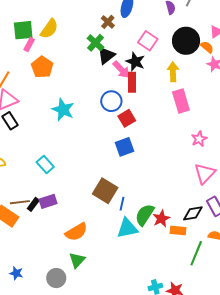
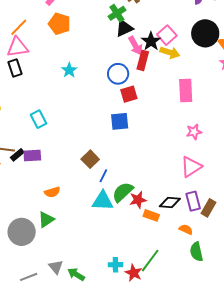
pink square: (148, 41) -> (167, 35), moved
orange pentagon: (42, 67) -> (59, 24), turned -30
yellow arrow: (173, 72) -> (170, 52), moved, turned 96
cyan star: (63, 110) -> (69, 70), size x0.7
brown square: (105, 191) -> (90, 159), size x0.7
orange semicircle: (76, 232) -> (52, 192), size x0.7
green line: (196, 253) -> (150, 261), moved
gray circle: (56, 278) -> (22, 232), size x1.4

